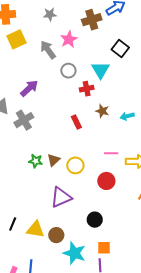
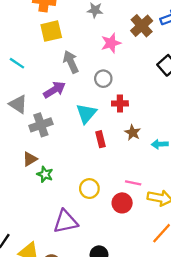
brown cross: (92, 20) -> (142, 26), turned -36
gray arrow: (48, 50) -> (71, 62), moved
cyan triangle: (101, 70) -> (86, 113), moved
brown triangle: (54, 160) -> (30, 159), moved
red circle: (106, 181) -> (122, 203), moved

